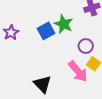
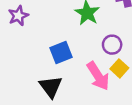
blue square: (46, 31) -> (61, 53), moved

